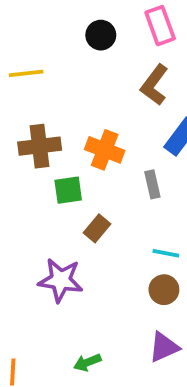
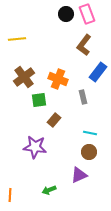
black circle: (101, 35) -> (66, 14), moved
brown cross: (40, 146) -> (24, 77), turned -30
purple triangle: (164, 347) -> (79, 175), moved

